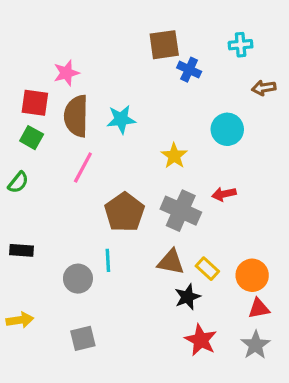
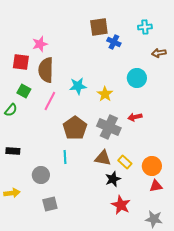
cyan star: (121, 119) -> (78, 86), moved
green square: (32, 138) -> (24, 91), moved
gray circle: (78, 279) -> (41, 175), moved
gray star: (255, 345) -> (154, 219), moved, turned -30

